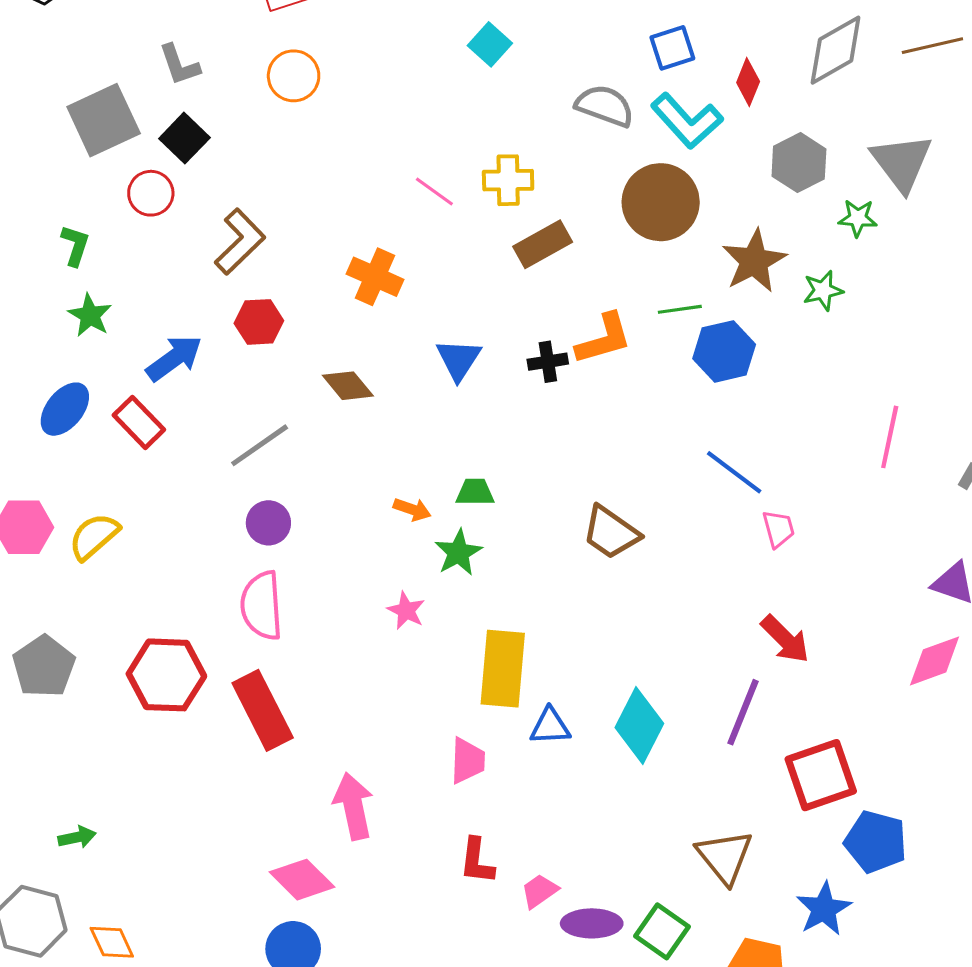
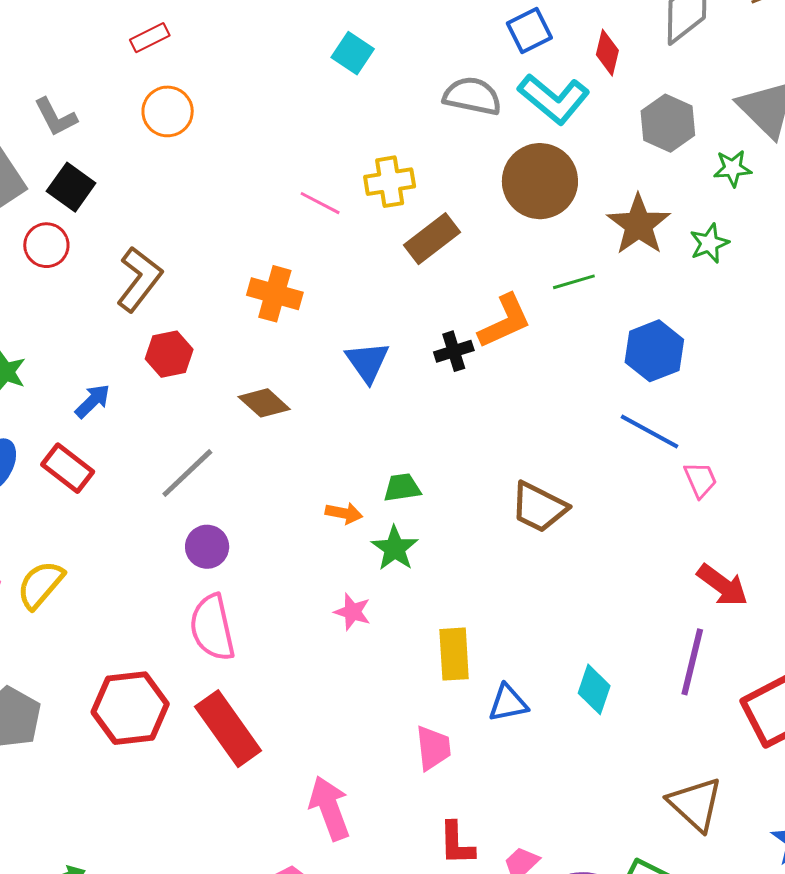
blue hexagon: (724, 351) -> (654, 351), moved
blue arrow: (174, 358) -> (93, 401), size x0.7
yellow rectangle: (503, 669) -> (454, 654), size x0.7
cyan diamond: (639, 725) -> (594, 689), size x0.7

